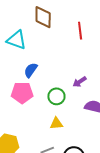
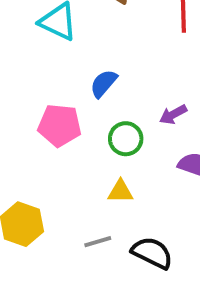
blue semicircle: (31, 70) -> (104, 83), moved

